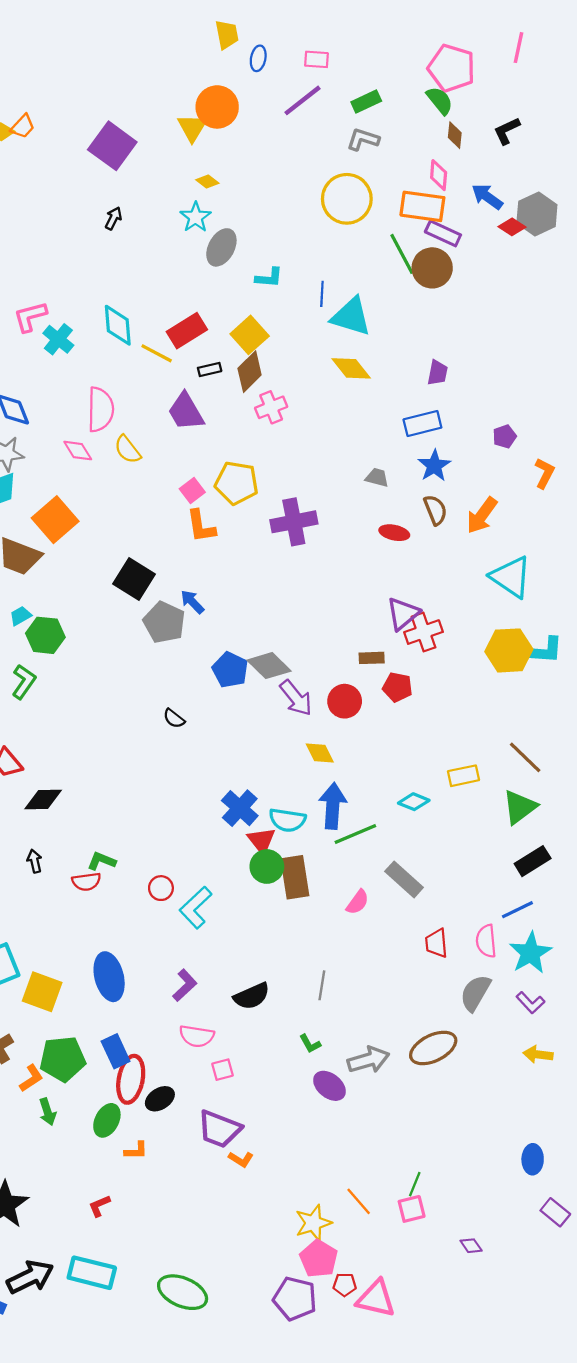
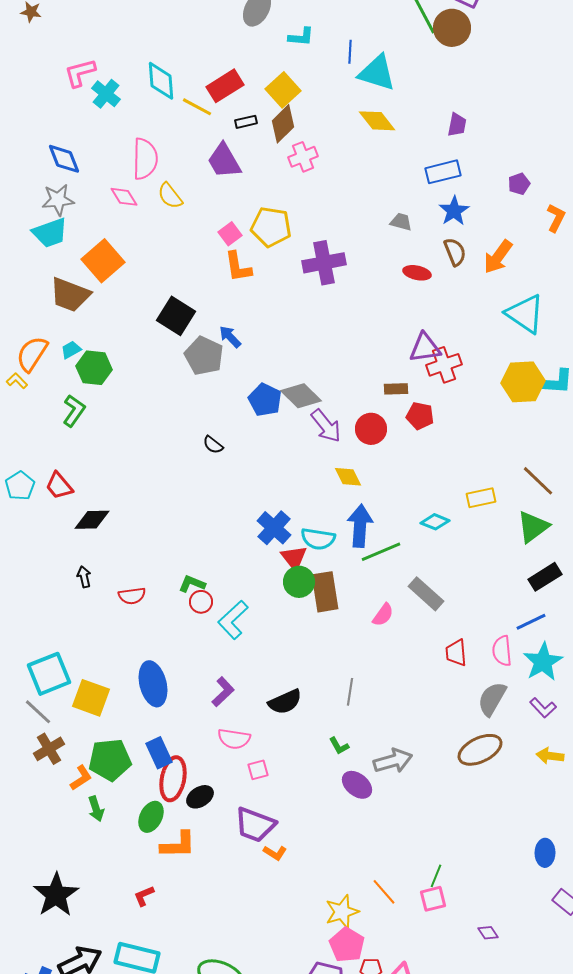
purple triangle: (403, 614) -> (425, 348), turned 32
green L-shape: (102, 861) -> (192, 584), moved
brown ellipse: (433, 1048) -> (480, 750), moved
orange L-shape: (136, 1151) -> (178, 845), size x1.6

